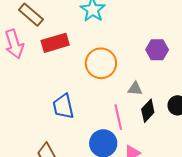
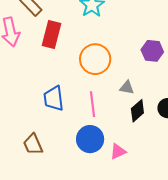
red rectangle: (55, 43) -> (52, 35), turned -64
pink line: (118, 117) -> (93, 104), moved

